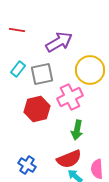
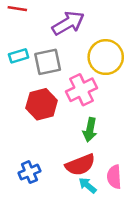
cyan rectangle: (18, 69) -> (19, 56), turned 35
blue cross: (27, 165) -> (29, 172), turned 36

